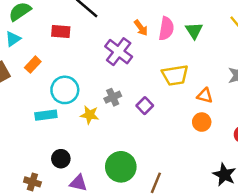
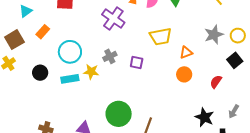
orange triangle: (205, 96) -> (186, 52), turned -32
purple square: (145, 106) -> (137, 63), turned -32
cyan rectangle: (46, 115) -> (70, 79), moved
black circle: (61, 159) -> (40, 73), moved

